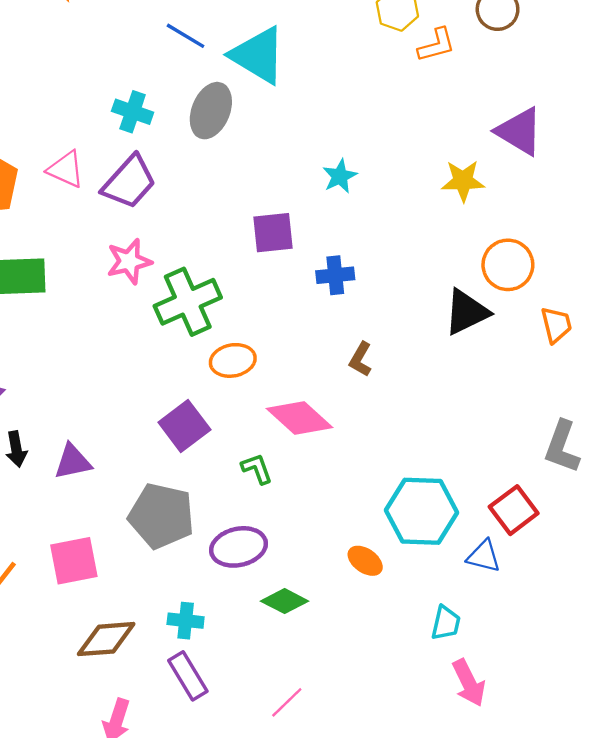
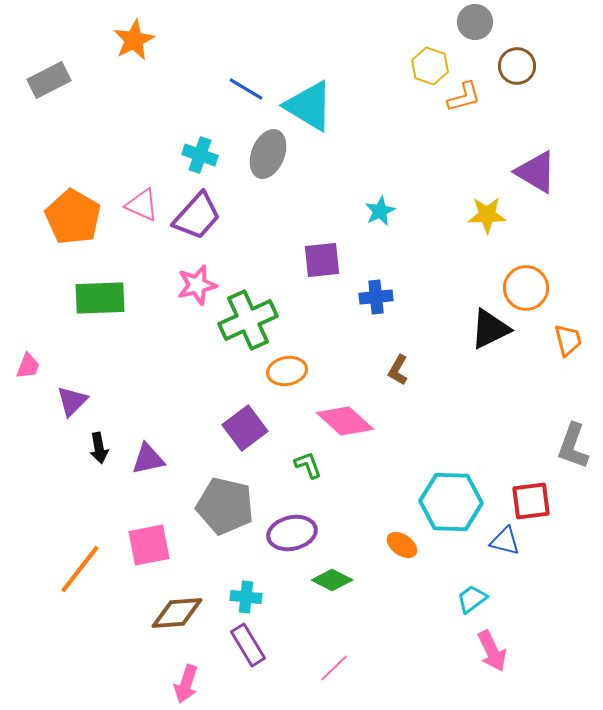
red square: (514, 510) -> (531, 501), turned 30
cyan trapezoid: (446, 623) -> (472, 599), turned -140

